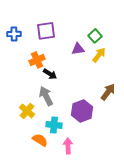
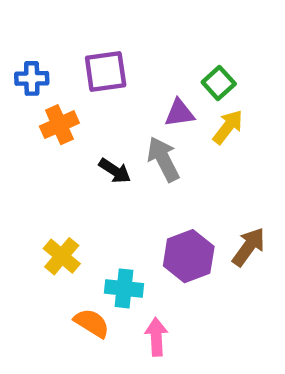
orange cross: (37, 60) -> (59, 125), moved
brown arrow: (108, 92) -> (249, 247), moved
gray arrow: (46, 96) -> (163, 159), moved

